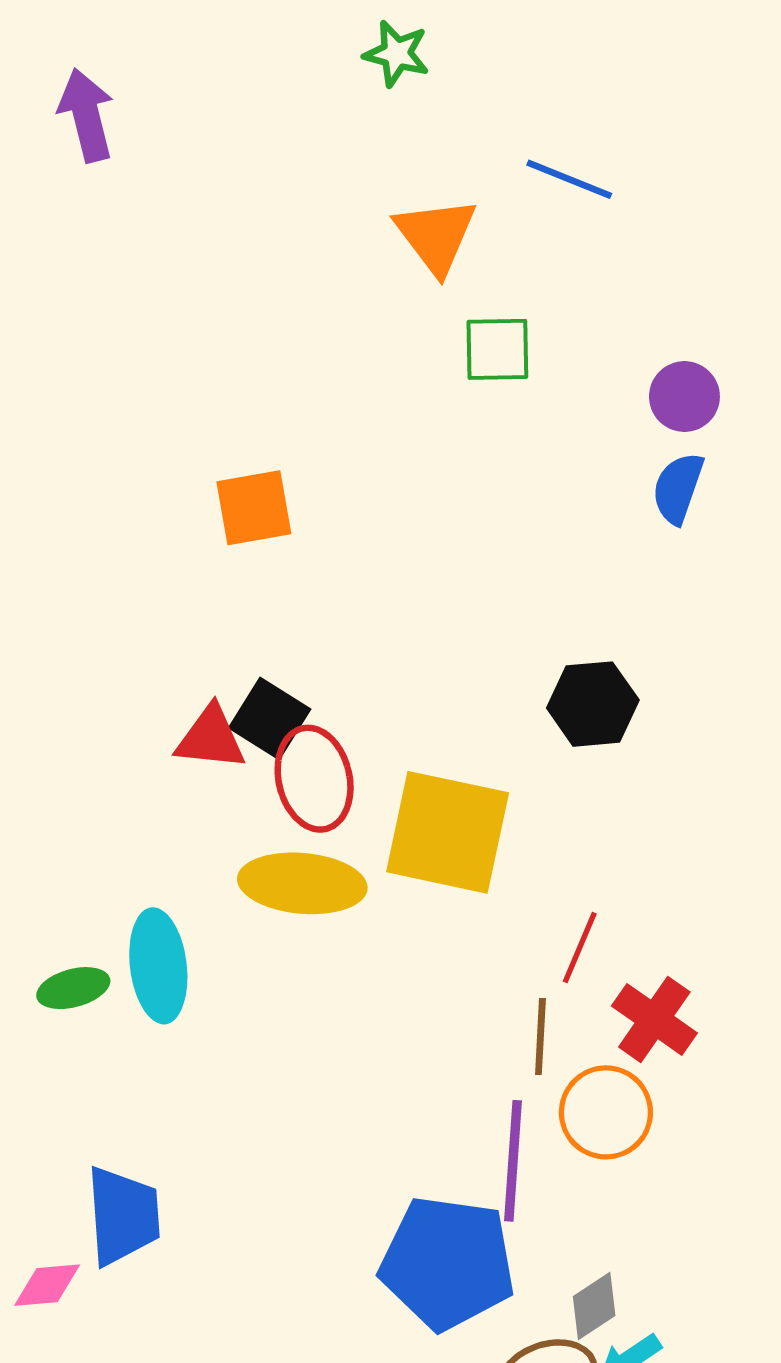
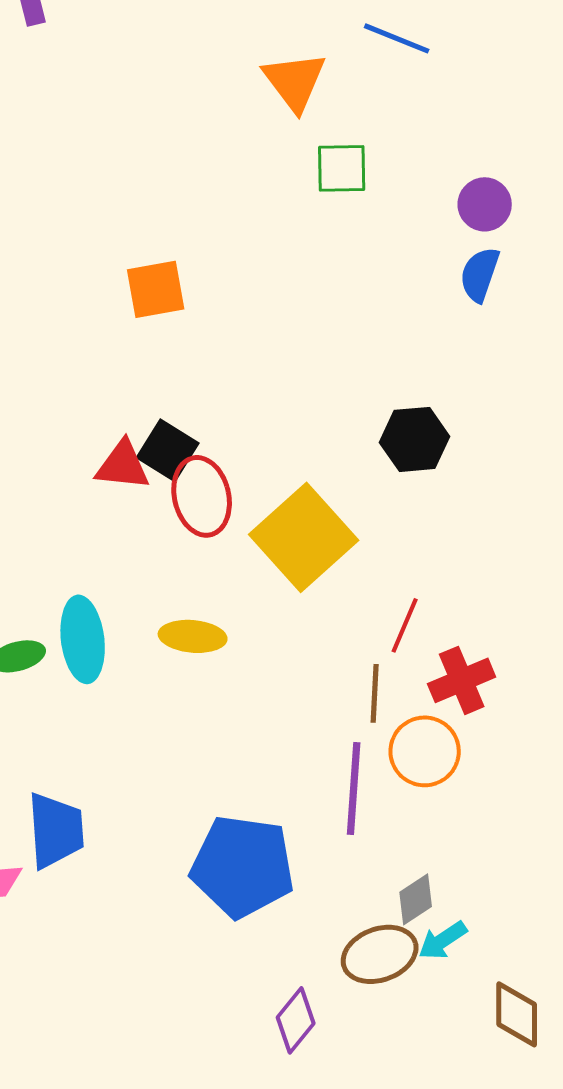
yellow square: (448, 832) -> (304, 537), turned 36
yellow ellipse: (302, 883) -> (193, 636), moved, size x0.7
red cross: (654, 1019) -> (462, 680), turned 32
blue pentagon: (448, 1263) -> (243, 866), moved

